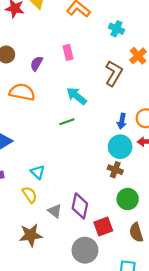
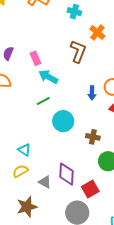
pink rectangle: (68, 52) -> (35, 58), moved
cyan circle: (120, 147) -> (63, 121), moved
yellow semicircle: (30, 195) -> (20, 171), turned -77

